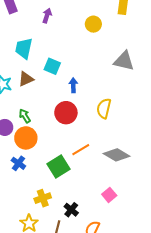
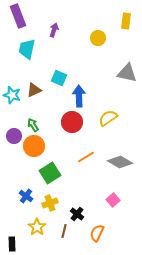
cyan trapezoid: (24, 48) -> (27, 49), moved
blue arrow: (73, 85) -> (79, 96), size x1.5
yellow semicircle: (104, 108) -> (108, 118), turned 42
blue cross: (18, 163) -> (26, 196), moved
green square: (59, 166) -> (50, 173), moved

